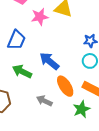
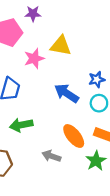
blue arrow: (49, 61) -> (66, 93), moved
green arrow: (22, 71) -> (21, 125), turned -30

